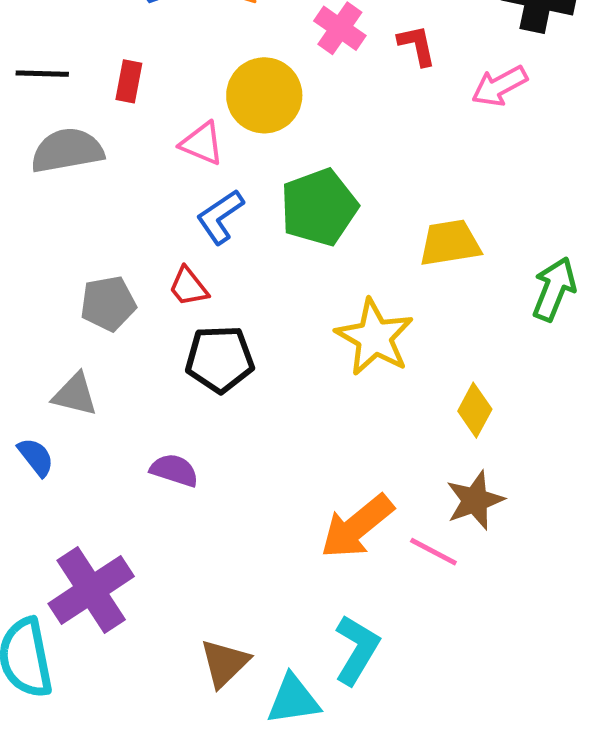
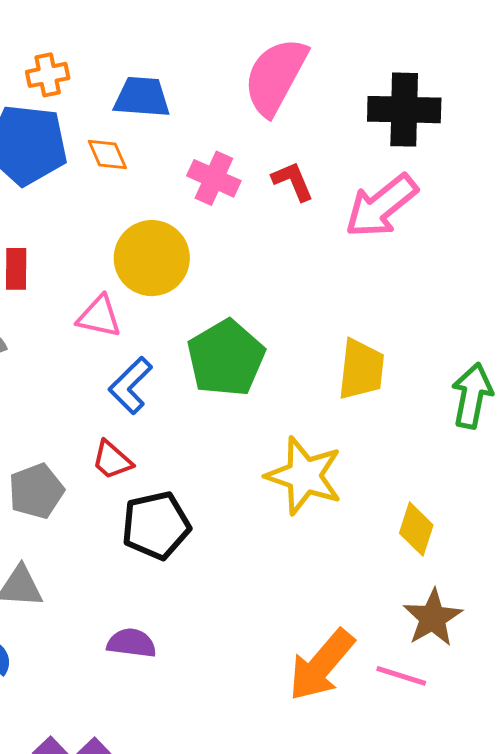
pink arrow: (499, 86) -> (381, 206), size x1.4
yellow trapezoid: (450, 243) -> (361, 369), turned 116

